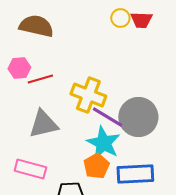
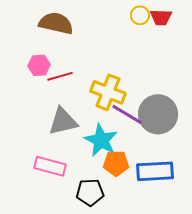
cyan star: (103, 143) -> (101, 140), moved
orange pentagon: (96, 166) -> (116, 163), turned 30

